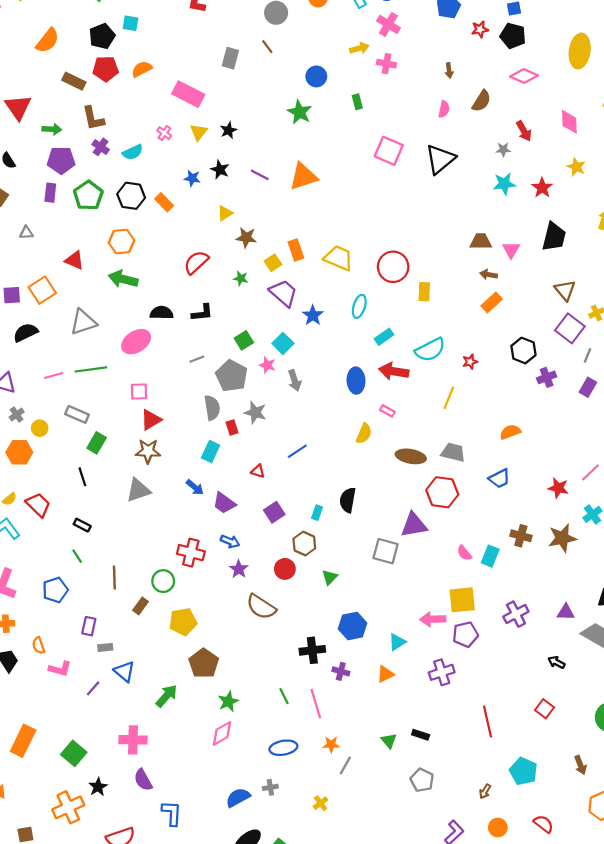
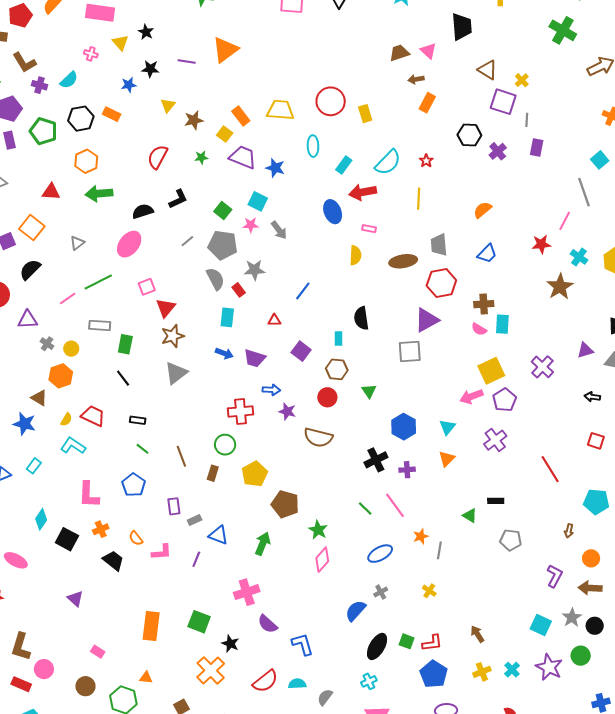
gray triangle: (83, 322) -> (77, 243), size x0.6
gray trapezoid: (453, 452) -> (439, 245), turned -90
brown cross: (521, 536) -> (484, 304), moved

